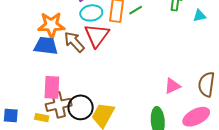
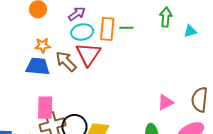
green line: (136, 10) -> (126, 28), turned 32
orange star: (51, 25) -> (43, 45), size x0.6

